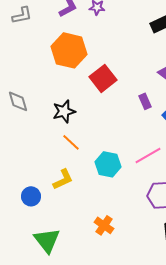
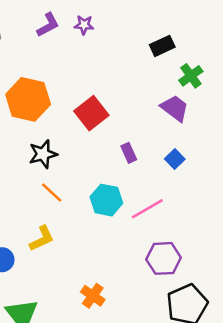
orange hexagon: (69, 50) -> (28, 99), moved
purple rectangle: (145, 101) -> (129, 153), moved
cyan hexagon: (108, 164) -> (106, 200), moved

